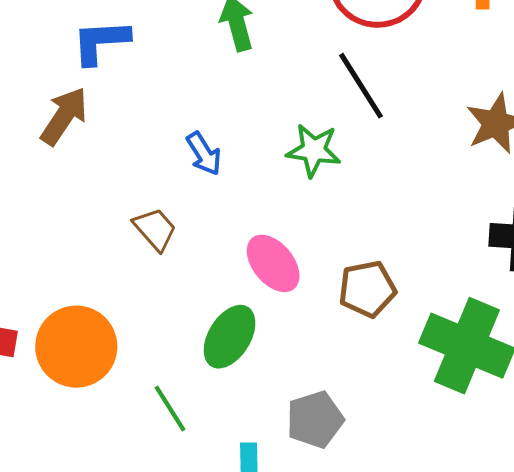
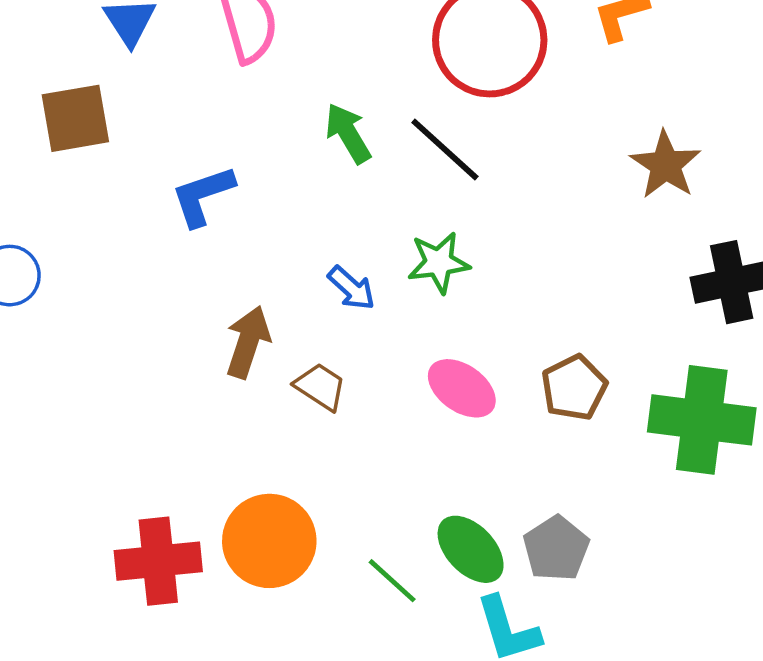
black line: (361, 86) -> (445, 150), moved
brown arrow: (64, 116) -> (248, 342), moved
green star: (314, 150) -> (439, 263), moved
green ellipse: (230, 337) -> (471, 549), moved, turned -60

